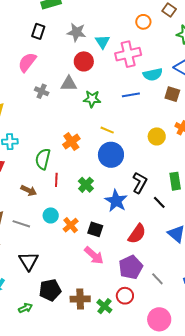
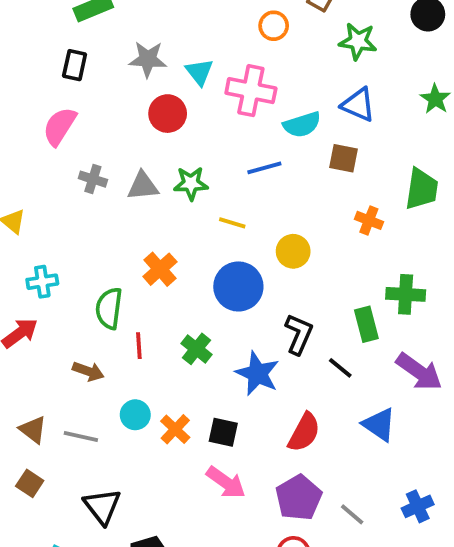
pink cross: (128, 54) -> (251, 91), turned 30
gray triangle: (69, 84) -> (143, 186), moved
yellow line: (107, 130) -> (232, 223), moved
yellow circle: (157, 136) -> (293, 251), moved

